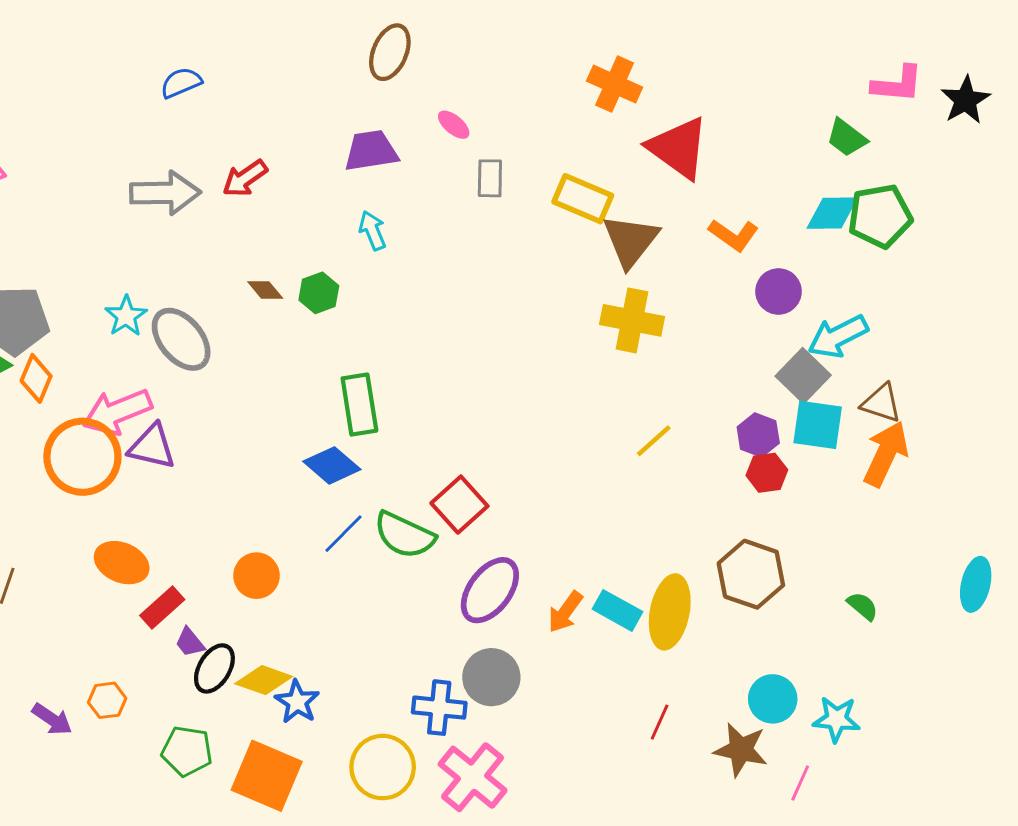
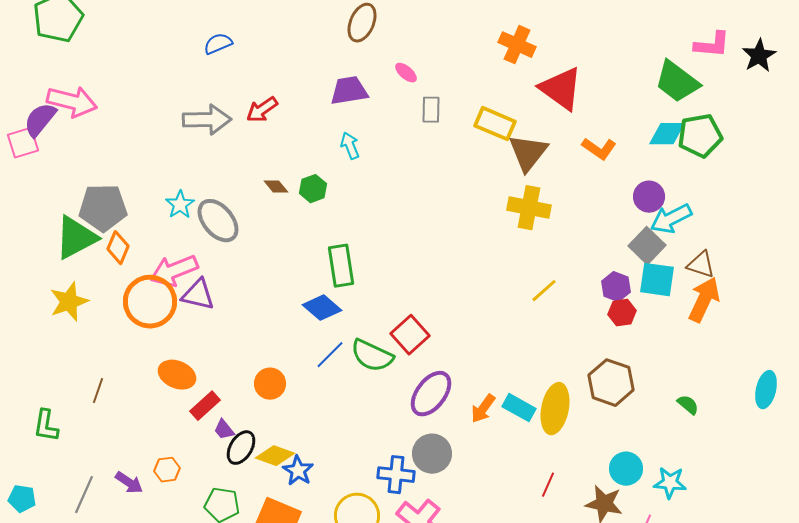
green trapezoid: (847, 138) -> (677, 82), size x1.6
purple circle: (778, 291) -> (649, 197), moved

